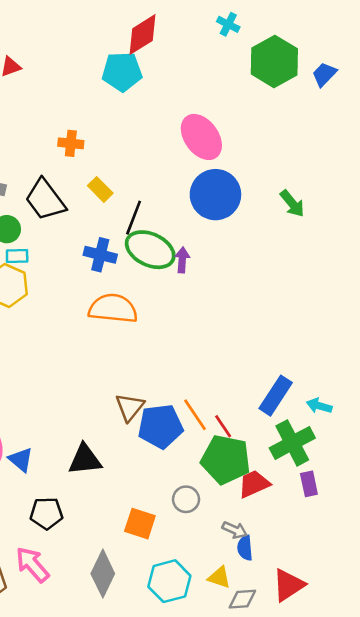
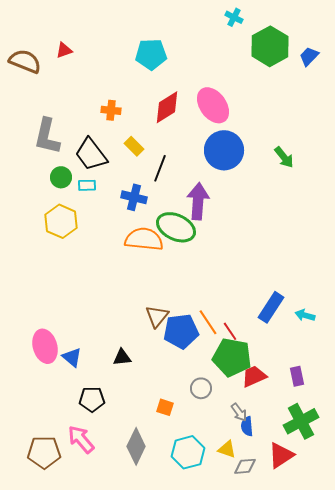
red diamond: (142, 35) -> (167, 107), moved
green ellipse: (150, 250) -> (176, 227), moved
cyan rectangle: (17, 256) -> (87, 185), moved
purple arrow: (182, 260) -> (198, 201), size x1.8
green cross: (292, 443) -> (301, 421), moved
black triangle: (85, 460) -> (122, 357), size x0.7
orange square: (140, 524) -> (165, 407), size x0.7
gray arrow: (235, 530) -> (239, 412), turned 30

